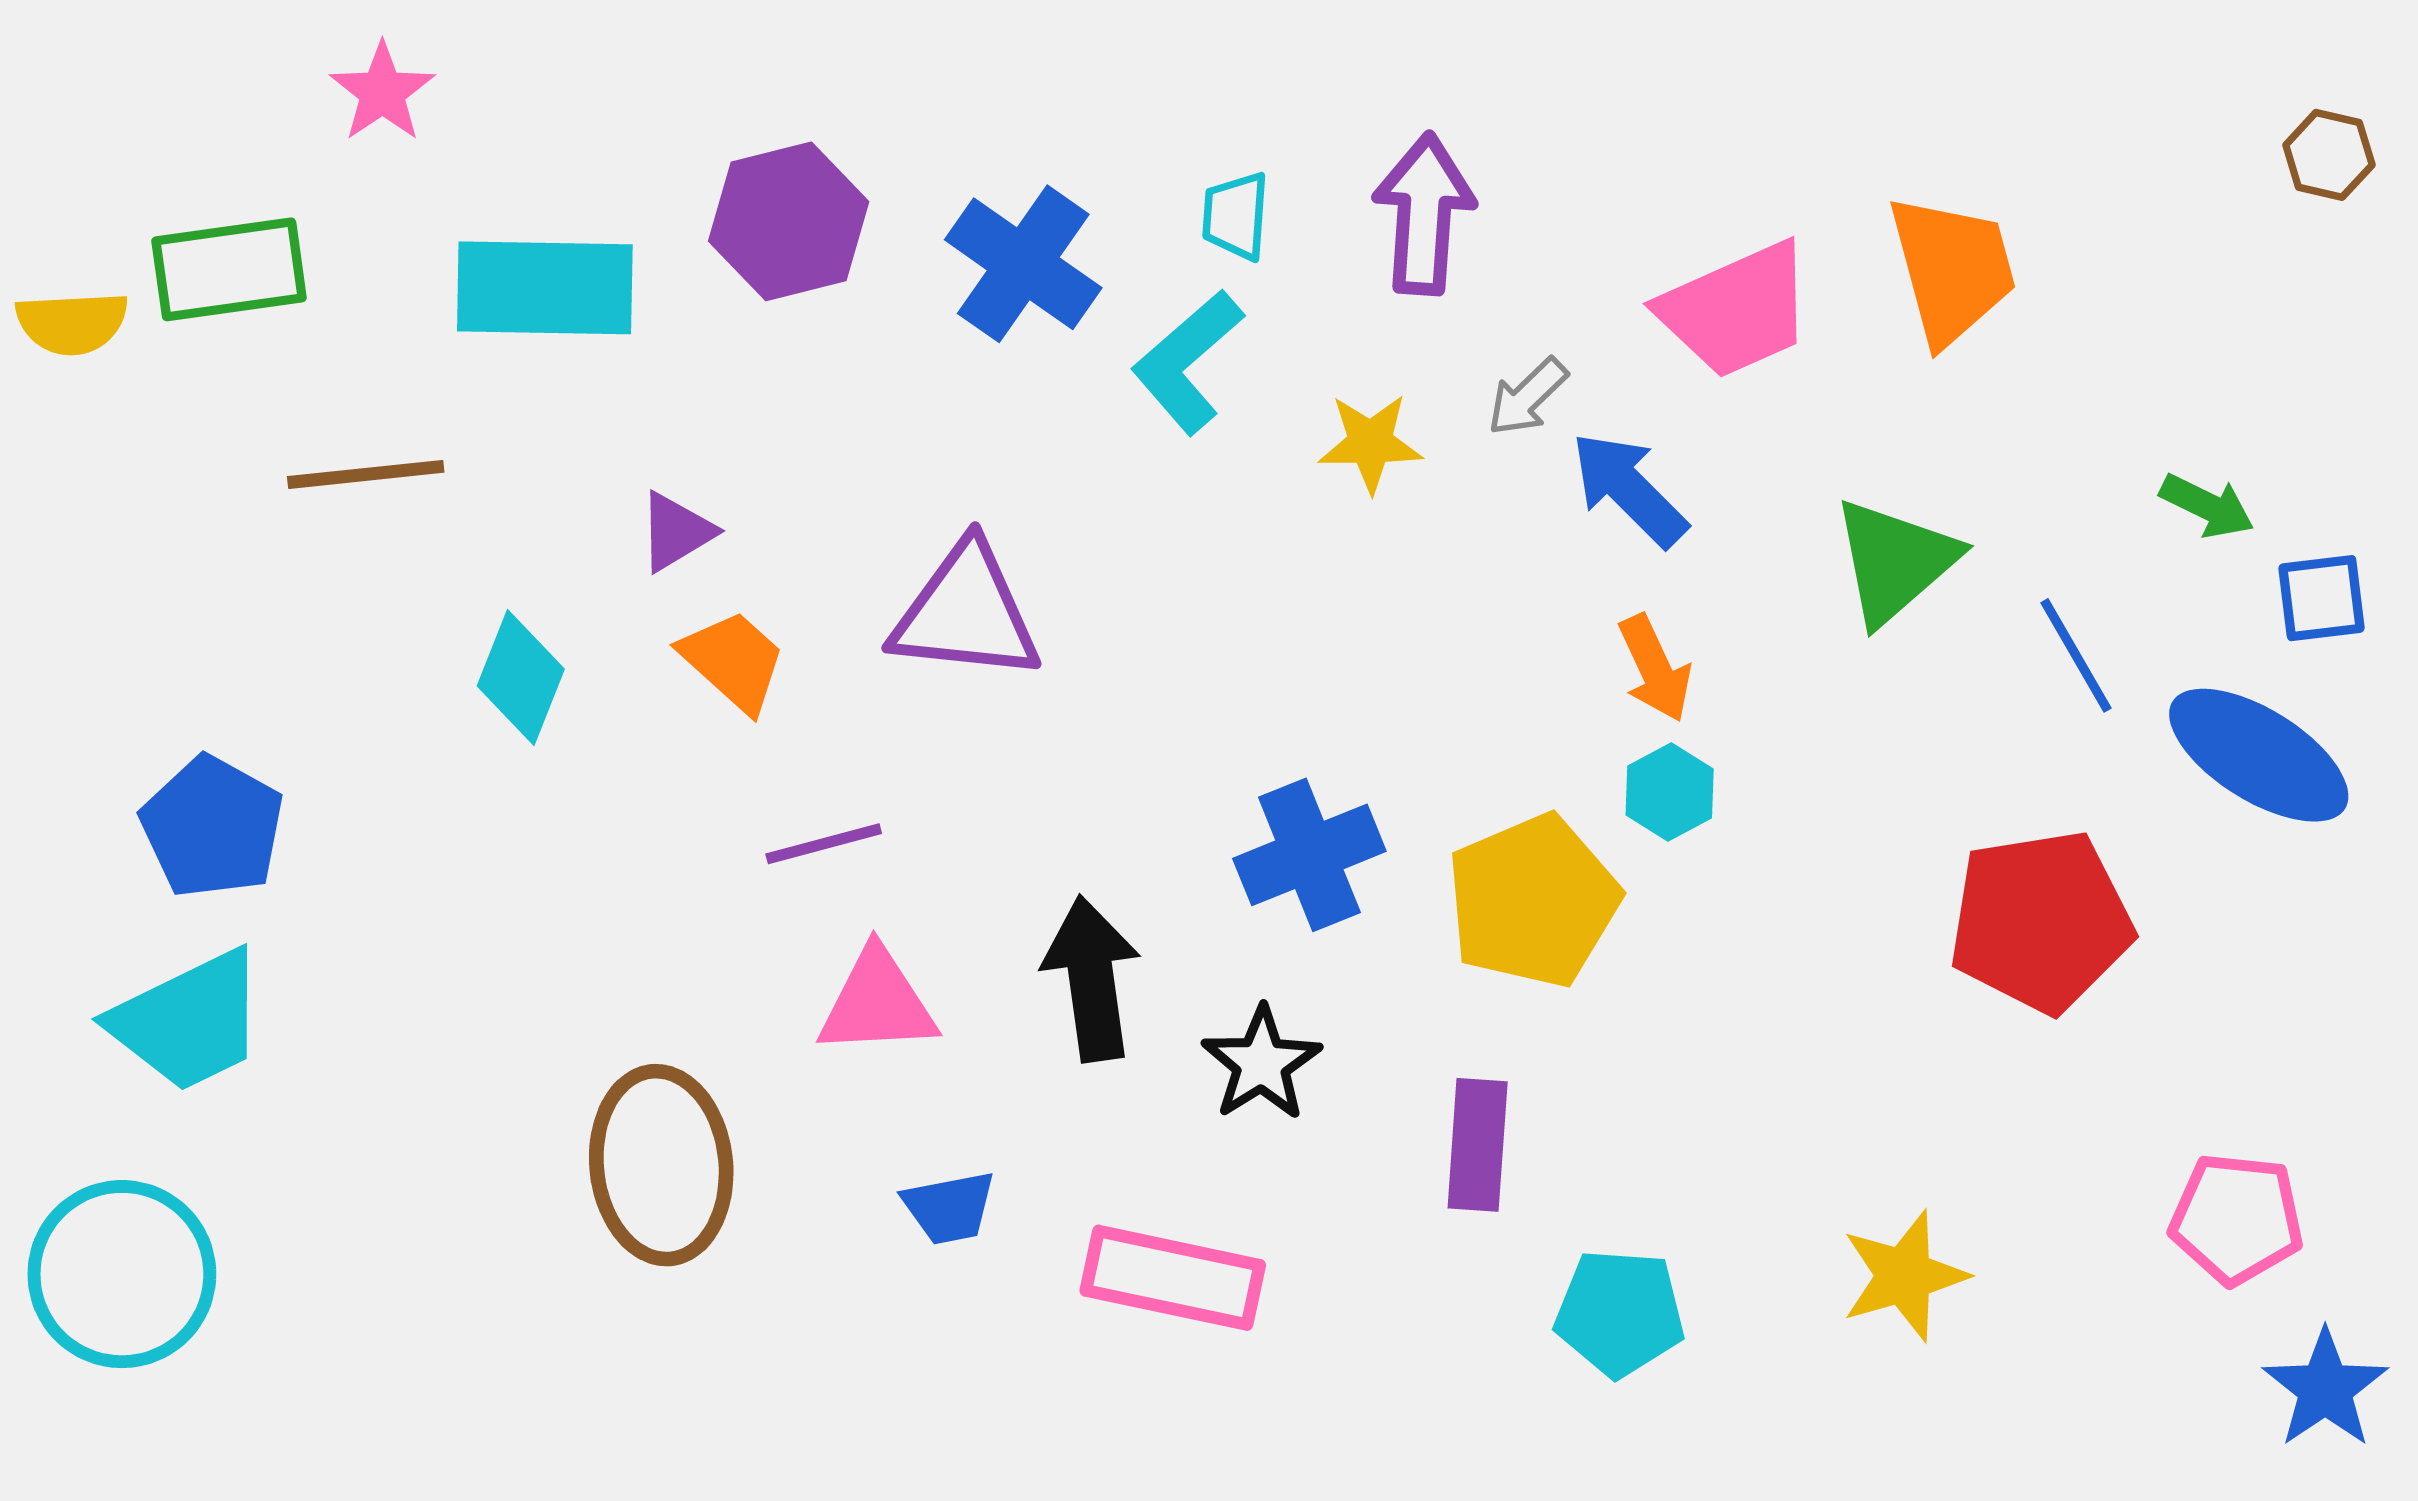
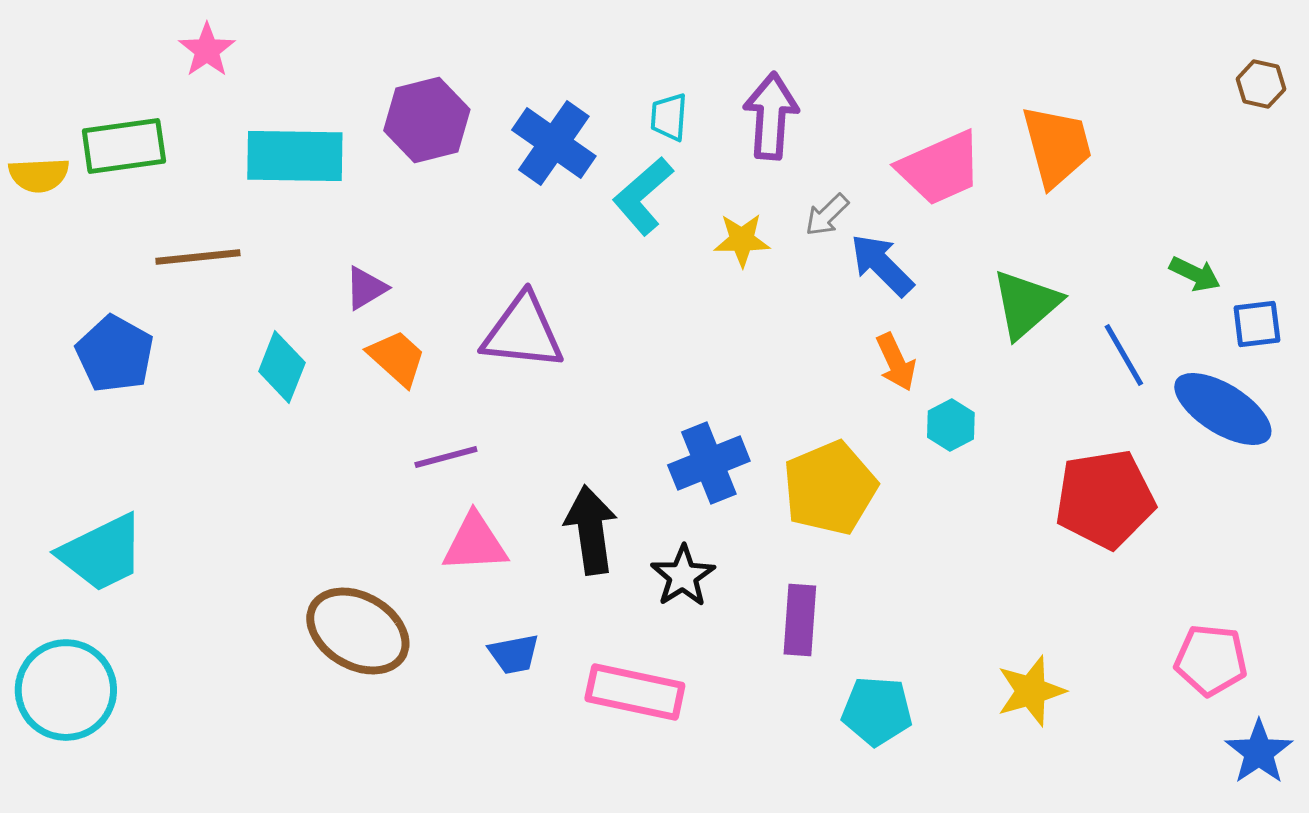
cyan hexagon: (1670, 792) -> (951, 425), moved
blue pentagon: (212, 827) -> (115, 354), moved
brown ellipse: (661, 1165) -> (358, 631), turned -54

